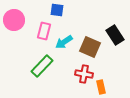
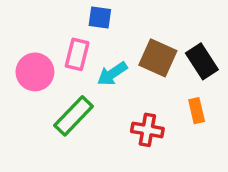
pink circle: (14, 20) -> (35, 72), moved
brown square: (90, 47) -> (158, 58), moved
orange rectangle: (101, 87) -> (197, 111), moved

